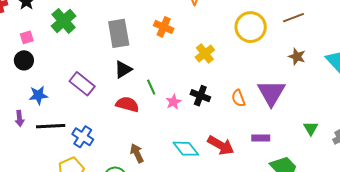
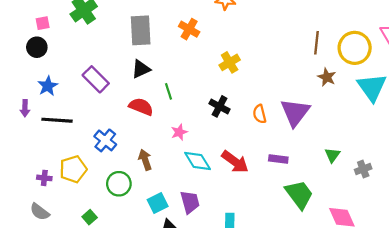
brown line: (294, 18) -> (316, 43), moved, turned -70
yellow circle: (251, 27) -> (355, 48), moved
blue star: (38, 95) -> (48, 86), turned -30
pink star: (173, 102) -> (179, 132), moved
blue cross: (83, 137) -> (105, 140), moved

